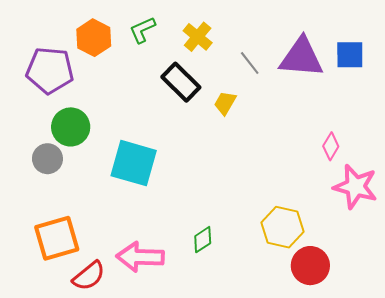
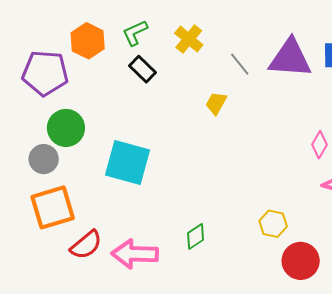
black rectangle: (181, 82) -> (142, 69), moved, size x0.7
yellow hexagon: (283, 227) -> (273, 224), size x0.7
orange square: (57, 238) -> (53, 207), moved
red semicircle: (89, 276) -> (86, 245), moved

